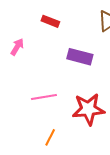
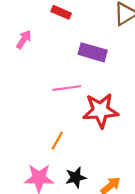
pink line: (44, 97) -> (67, 88), moved

